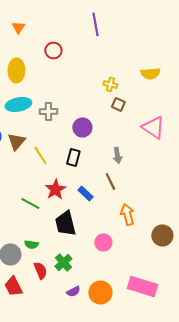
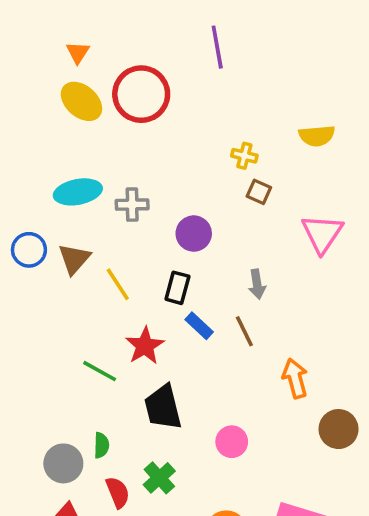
red circle: (53, 50) -> (141, 94), size x1.8
yellow ellipse: (16, 70) -> (81, 101), moved, turned -50
pink triangle: (153, 127) -> (322, 234), turned 30
blue rectangle: (85, 193) -> (199, 326), moved
orange arrow: (127, 214) -> (295, 378), moved
green semicircle: (31, 244) -> (101, 445), turned -96

